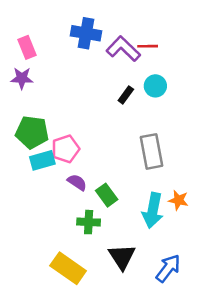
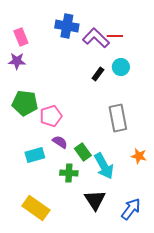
cyan rectangle: (42, 160) -> (35, 155), moved
cyan arrow: (153, 210) -> (104, 166), moved, turned -40
yellow rectangle: (68, 268) -> (36, 208), moved

